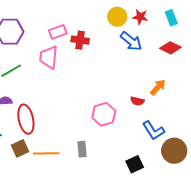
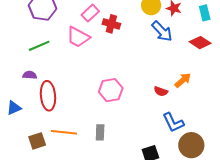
pink rectangle: (58, 32) -> (90, 13), turned -30
pink trapezoid: (49, 57) -> (78, 37), turned -75
pink hexagon: (104, 114) -> (111, 90), moved
brown square: (20, 148) -> (37, 141), moved

